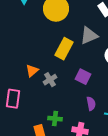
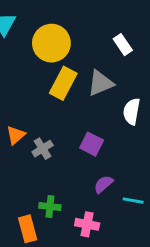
yellow rectangle: (64, 49) -> (63, 83), moved
purple semicircle: (91, 104) -> (103, 184), turned -120

